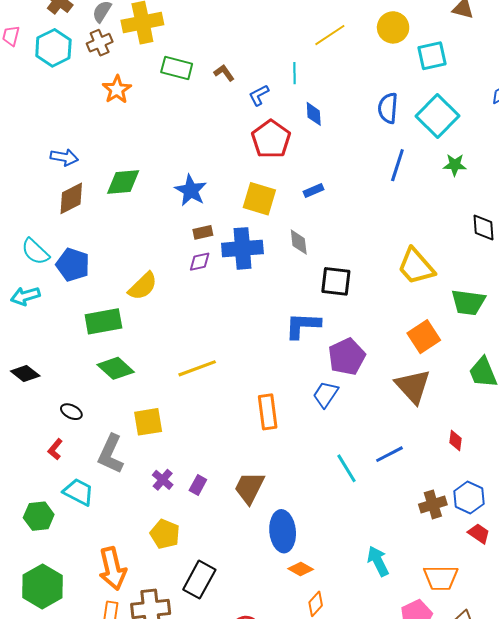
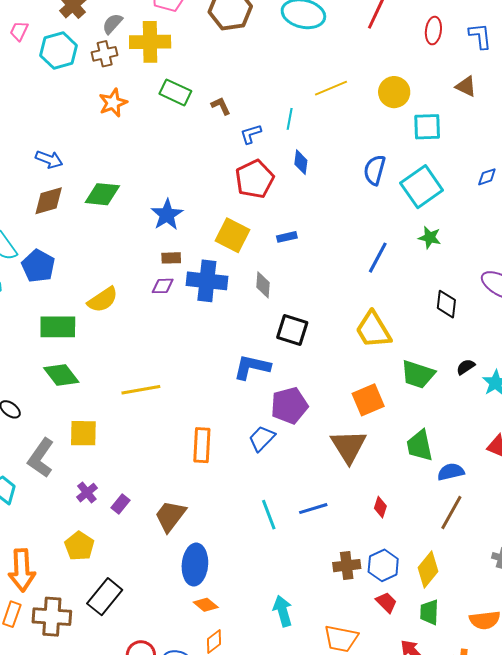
blue line: (397, 165) -> (378, 258), moved

